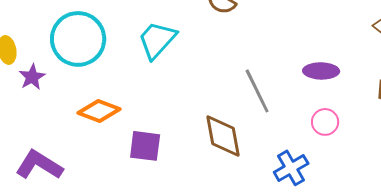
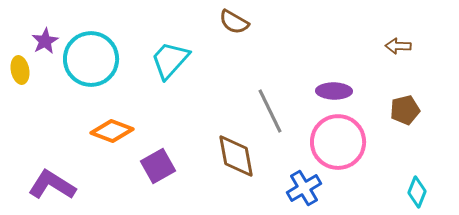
purple star: (32, 77) -> (45, 41), moved
pink circle: (325, 122) -> (338, 142), size x2.0
purple square: (145, 146) -> (158, 166), turned -36

